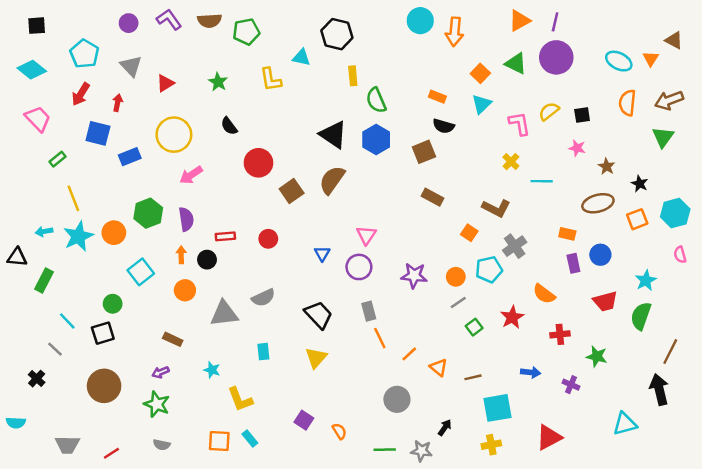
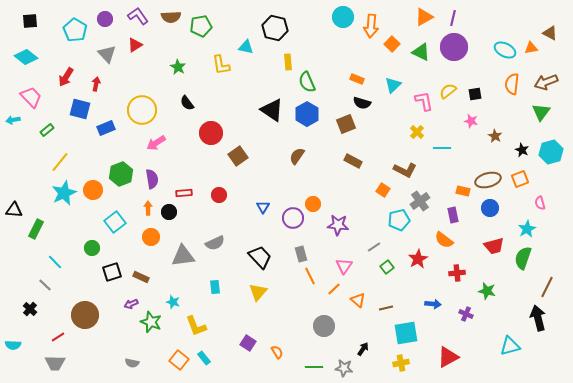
cyan pentagon: (84, 54) -> (75, 30), moved
orange triangle: (651, 59) -> (531, 48), turned 48
orange square: (480, 73) -> (392, 44), moved
red triangle: (165, 83) -> (135, 45), moved
brown semicircle: (332, 180) -> (297, 156), moved, size x0.7
yellow line: (73, 198) -> (60, 162), turned 60
brown ellipse: (598, 203) -> (488, 180), moved
cyan hexagon: (675, 213) -> (551, 152), moved
cyan arrow: (44, 231) -> (13, 120), moved
pink triangle: (366, 235) -> (344, 266), moved
pink semicircle: (680, 255) -> (540, 203), moved
purple rectangle: (573, 263) -> (453, 215), moved
orange circle: (456, 277) -> (313, 204), moved
black square: (103, 333) -> (112, 272), moved
green star: (157, 404) -> (151, 322), moved
orange square: (219, 441) -> (179, 360), turned 36
red line: (111, 453) -> (58, 337), moved

